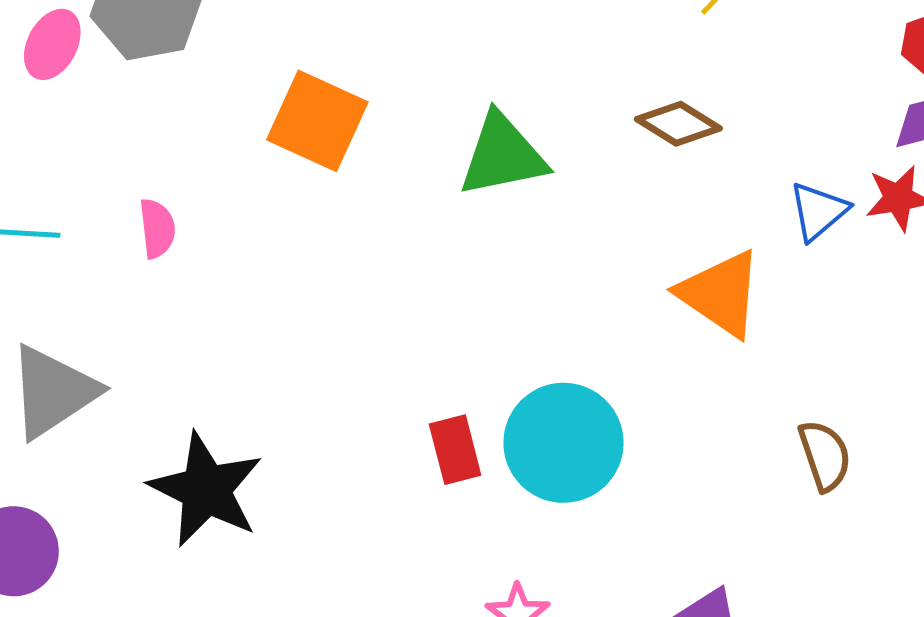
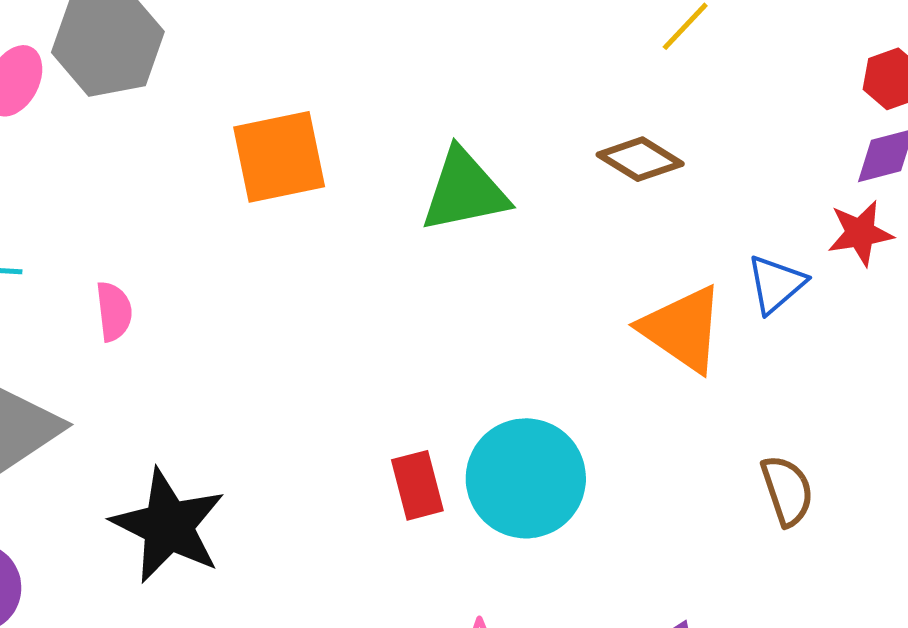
orange square: (317, 121) -> (279, 157), turned -36
blue triangle: (818, 211) -> (776, 284), moved
pink semicircle: (157, 228) -> (114, 311), moved

